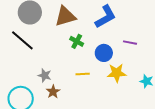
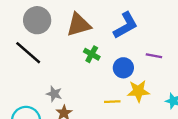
yellow line: (83, 74) -> (112, 102), moved

